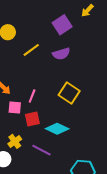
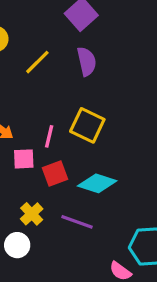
purple semicircle: (61, 54) -> (87, 61), turned -78
yellow square: (69, 93) -> (87, 125), moved

